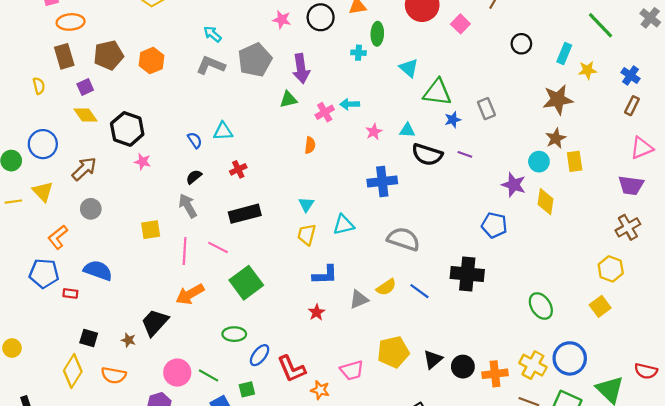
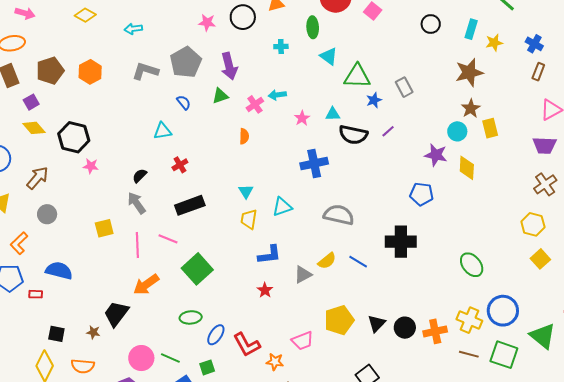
cyan arrow: (212, 34) -> (133, 29), moved, turned -42
green ellipse: (377, 34) -> (313, 27), moved
blue semicircle: (195, 140) -> (184, 102), moved
purple line: (465, 154) -> (388, 131), turned -56
yellow square: (600, 306) -> (540, 259), moved

